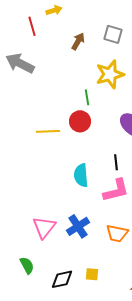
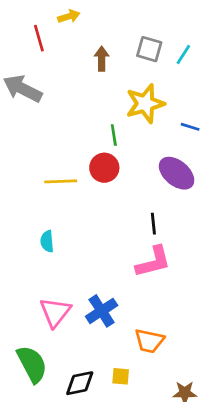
brown arrow: (78, 41) -> (102, 59), turned -30
cyan semicircle: (81, 175) -> (47, 241), moved, size x0.7
orange trapezoid: (117, 233) -> (149, 341), moved
green semicircle: (27, 265) -> (32, 364), size x1.6

